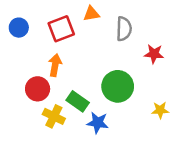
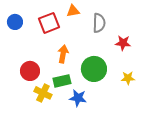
orange arrow: (55, 65) -> (63, 54), moved
green rectangle: (78, 101) -> (62, 81), turned -48
yellow star: (160, 110) -> (128, 78), moved

